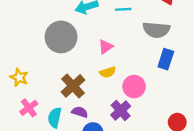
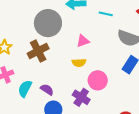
brown cross: (73, 86) -> (38, 51), moved
purple cross: (121, 111) -> (81, 97), turned -30

